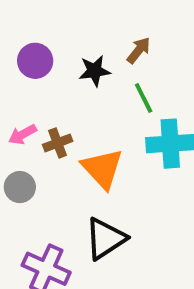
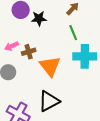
black star: (94, 71) -> (39, 18), moved

